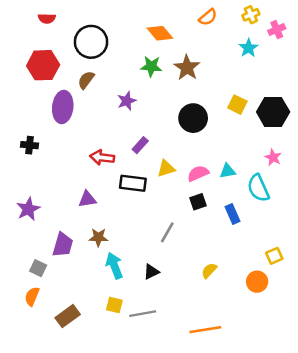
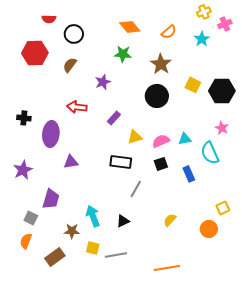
orange semicircle: (208, 17) -> (169, 32), moved
red semicircle: (47, 18) -> (49, 19), moved
black circle: (91, 42) -> (74, 34), size x0.7
brown star: (187, 68) -> (161, 64), moved
purple ellipse: (63, 107) -> (51, 134), moved
red arrow: (102, 157) -> (77, 107), moved
black rectangle: (133, 183) -> (121, 162), moved
brown star: (98, 237) -> (72, 231), moved

